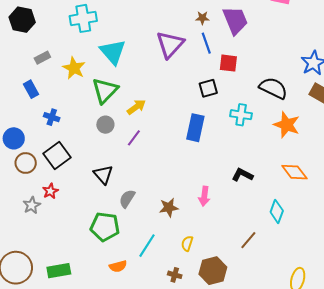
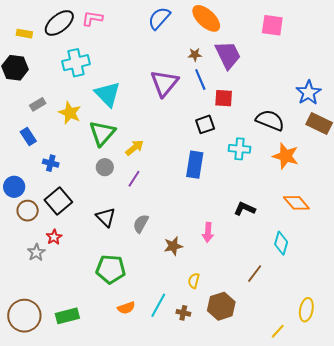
gray semicircle: (127, 199) -> (141, 224), moved
cyan line: (147, 246) -> (158, 305), moved

